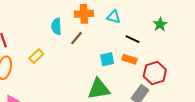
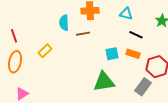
cyan triangle: (114, 17) -> (126, 14), moved
brown line: (77, 38) -> (83, 34), turned 40

